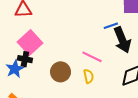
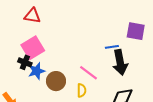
blue star: (15, 69) -> (36, 71), moved

